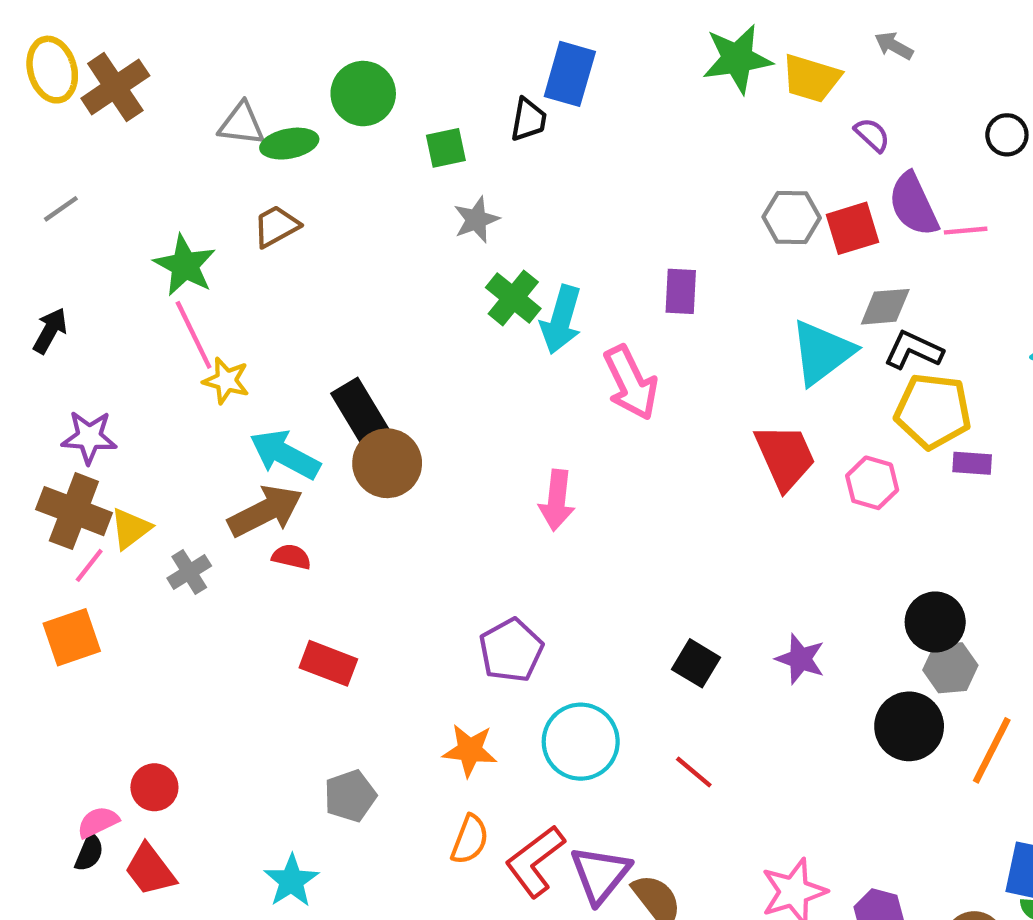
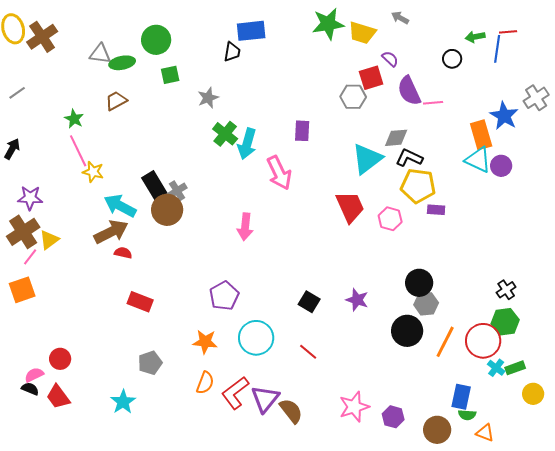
blue rectangle: (570, 74) -> (251, 31), turned 68
green square: (446, 148) -> (170, 75), moved
red square: (853, 228) -> (371, 78), moved
green star: (185, 265) -> (74, 119), size x0.7
brown cross: (74, 511) -> (23, 232), turned 36
gray cross: (189, 572) -> (177, 191), moved
black semicircle: (89, 853) -> (30, 389), turned -90

